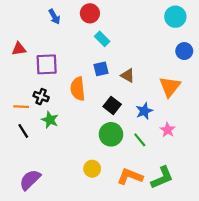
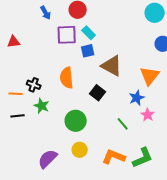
purple square: (47, 64) -> (67, 35), moved
blue square: (101, 69) -> (88, 51), moved
brown triangle: (128, 75) -> (112, 66), size x1.6
blue star: (144, 111) -> (137, 98), moved
black line: (23, 131) -> (18, 116), turned -64
green circle: (111, 134) -> (76, 121), moved
purple semicircle: (30, 180) -> (48, 159), moved

